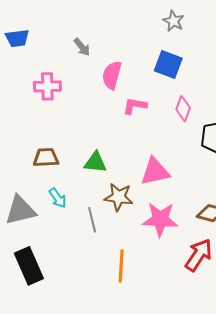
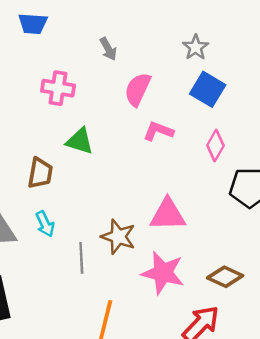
gray star: (173, 21) -> (196, 47), moved
brown trapezoid: (46, 158) -> (40, 173), turned 92
green triangle: (95, 162) -> (80, 141), moved

